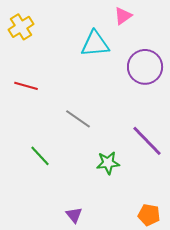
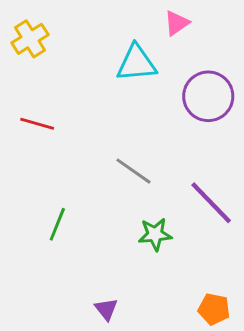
gray line: (78, 119) -> (134, 171), moved
green line: (40, 156) -> (57, 224), turned 65

